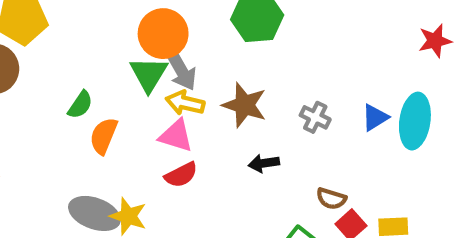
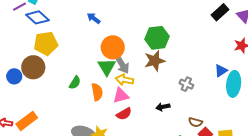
brown star: (244, 105) -> (155, 61), moved, turned -30
blue triangle: (375, 117) -> (221, 71), moved
orange semicircle: (104, 136) -> (97, 92), moved, turned 150
pink triangle: (176, 136) -> (121, 95), turned -30

